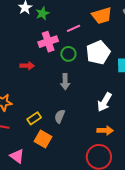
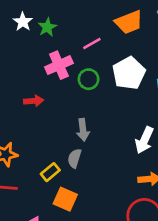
gray arrow: (65, 82) -> (83, 130), moved
gray semicircle: (60, 116) -> (74, 158), moved

